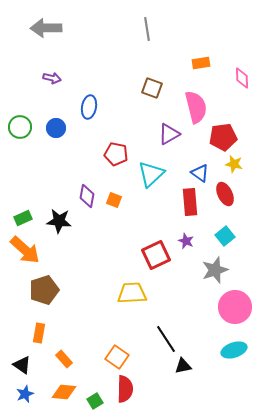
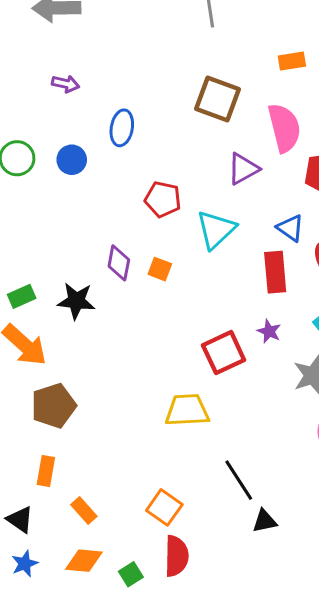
brown square: (152, 88) -> (217, 99), size x1.4

